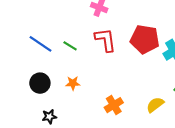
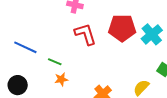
green line: (70, 46) -> (55, 62), moved
black circle: (40, 83) -> (18, 85), moved

